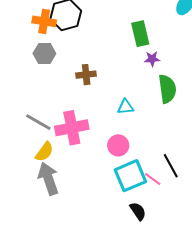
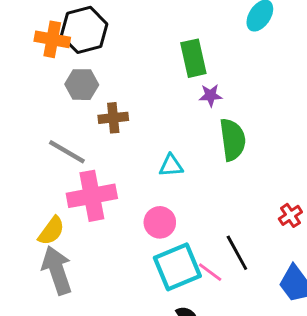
gray hexagon: (44, 53) -> (82, 85), moved
gray line: (38, 122) -> (67, 152), moved

